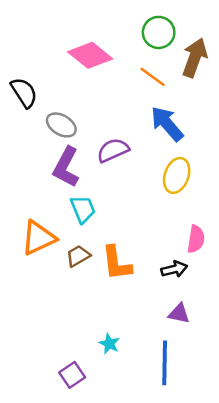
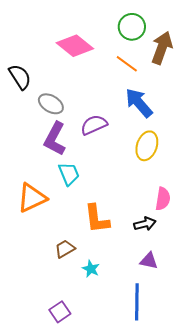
brown trapezoid: (78, 256) -> (65, 249), moved
cyan star: (109, 344) -> (91, 269), moved

